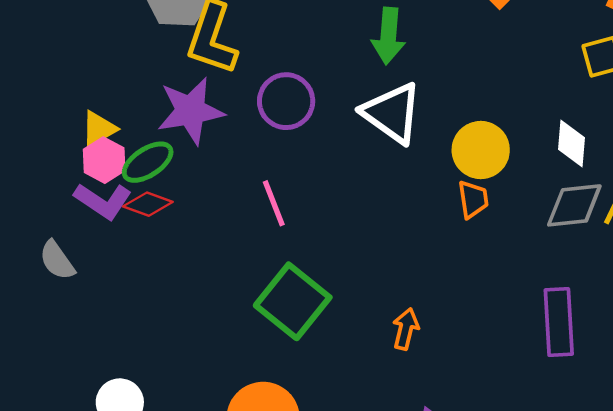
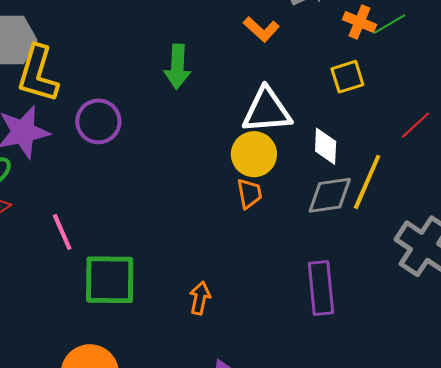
white triangle: (392, 113) -> (267, 110), moved, turned -38
pink line: (274, 203) -> (62, 232), moved
green square: (293, 301) -> (110, 280), turned -36

